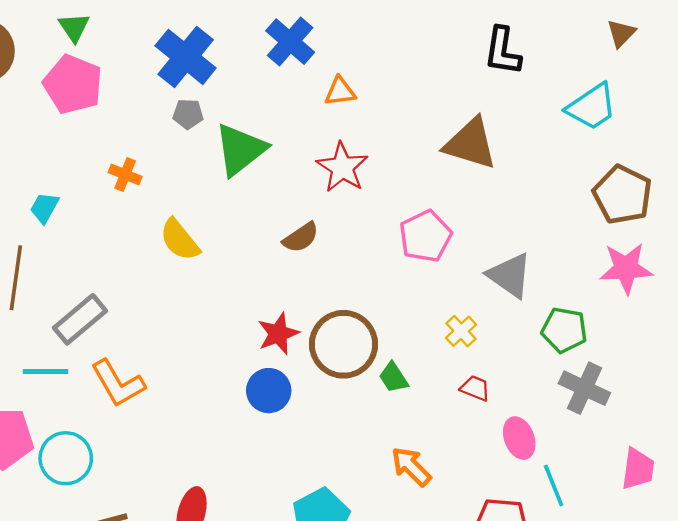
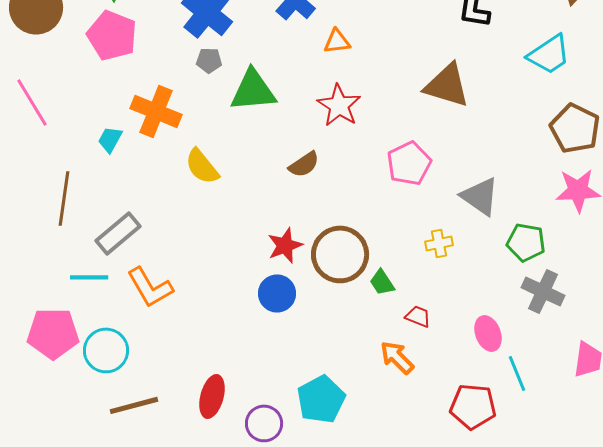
green triangle: (240, 150) -> (253, 90), turned 33
orange cross: (125, 175) -> (156, 111), size x1.8
cyan trapezoid: (44, 208) -> (110, 139), moved
yellow cross: (461, 331) -> (439, 243), turned 32
red trapezoid: (475, 388) -> (418, 316), moved

